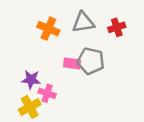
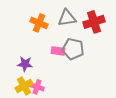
red cross: (117, 27) -> (94, 22), size x1.5
pink cross: (47, 93) -> (37, 87), moved

